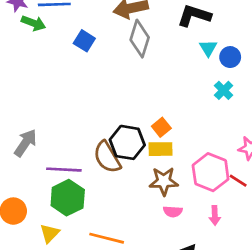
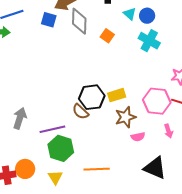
blue square: (84, 41) -> (49, 20), moved
cyan cross: (224, 90) -> (149, 41), size x1.5
orange square: (161, 127) -> (107, 36), moved
brown semicircle: (107, 157) -> (80, 112), size x0.7

